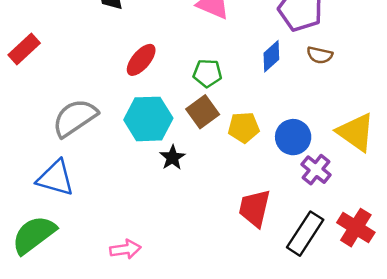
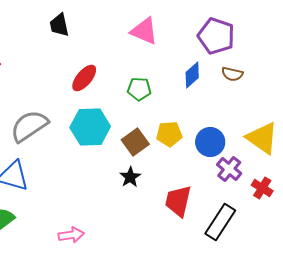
brown square: (203, 112) -> (135, 142), moved
black star: (172, 158) -> (130, 177), moved
red cross: (356, 228) -> (262, 188), moved, size x0.7

